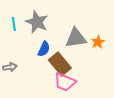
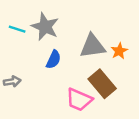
cyan line: (14, 24) -> (17, 29), turned -64
brown rectangle: (60, 64) -> (102, 84), moved

